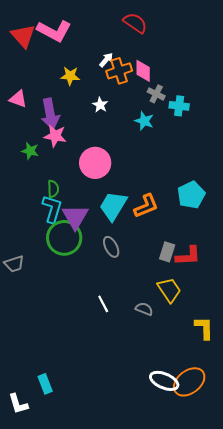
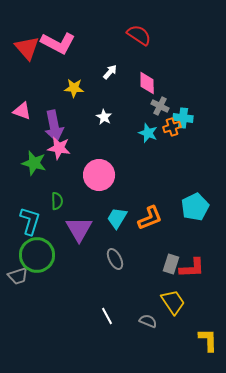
orange cross: (119, 71) -> (172, 127), moved, size x0.7
green star: (30, 151) -> (34, 163), size x1.4
cyan trapezoid: (113, 206) -> (117, 218), size x0.7
cyan L-shape: (52, 209) -> (30, 221), moved
green circle: (64, 238) -> (37, 255), moved

